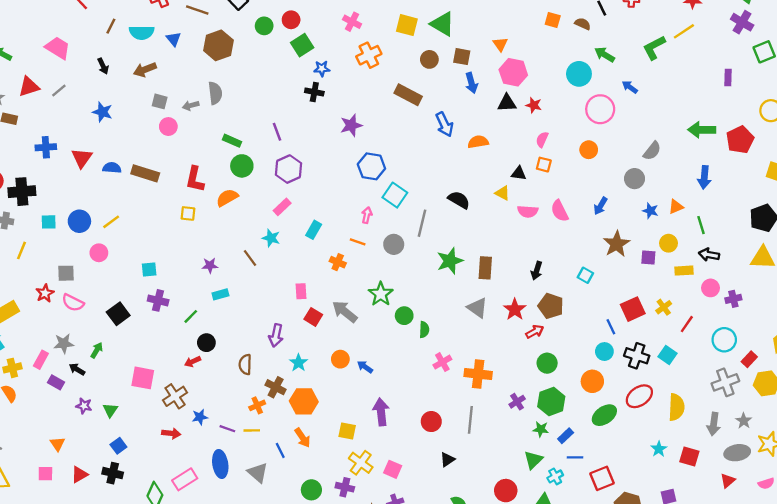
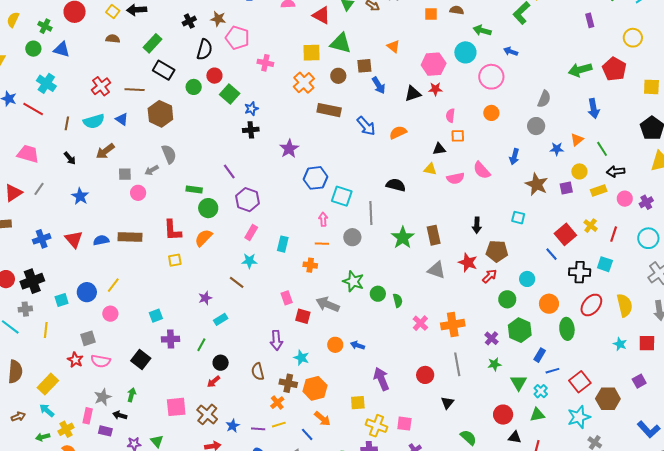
orange cross: (369, 55) -> (304, 83), moved
pink hexagon: (513, 72) -> (434, 64), moved
blue star: (102, 112) -> (80, 196), turned 30
cyan circle: (604, 352) -> (527, 279), moved
green ellipse: (604, 415) -> (567, 329), turned -45
green star: (541, 429) -> (494, 364), moved

